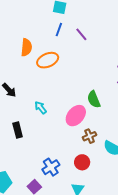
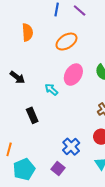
orange ellipse: (48, 60) -> (66, 42), moved
pink ellipse: (76, 116) -> (73, 75), moved

